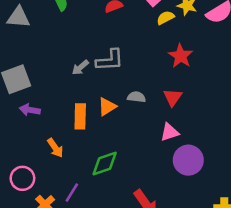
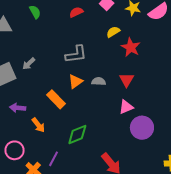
yellow semicircle: (165, 18) -> (113, 32), moved
gray arrow: (80, 67) -> (29, 64), moved
orange triangle: (107, 107) -> (76, 81), moved
purple arrow: (30, 110) -> (18, 108), moved
orange rectangle: (80, 116) -> (56, 99), turned -42

